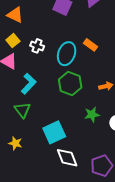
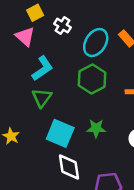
green triangle: (22, 110) -> (42, 98), moved
green star: (92, 115) -> (96, 128), moved
cyan square: (54, 132) -> (60, 133), turned 35

